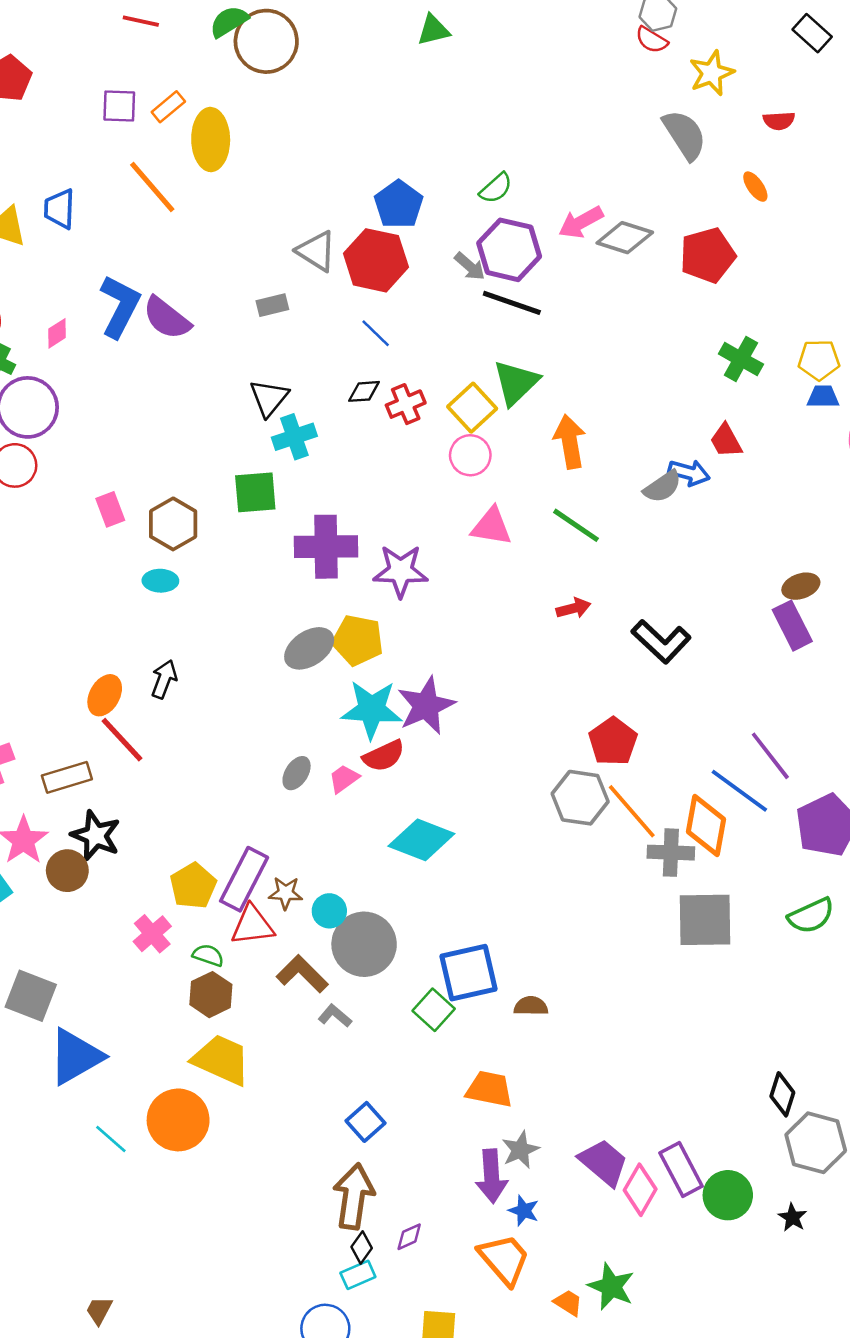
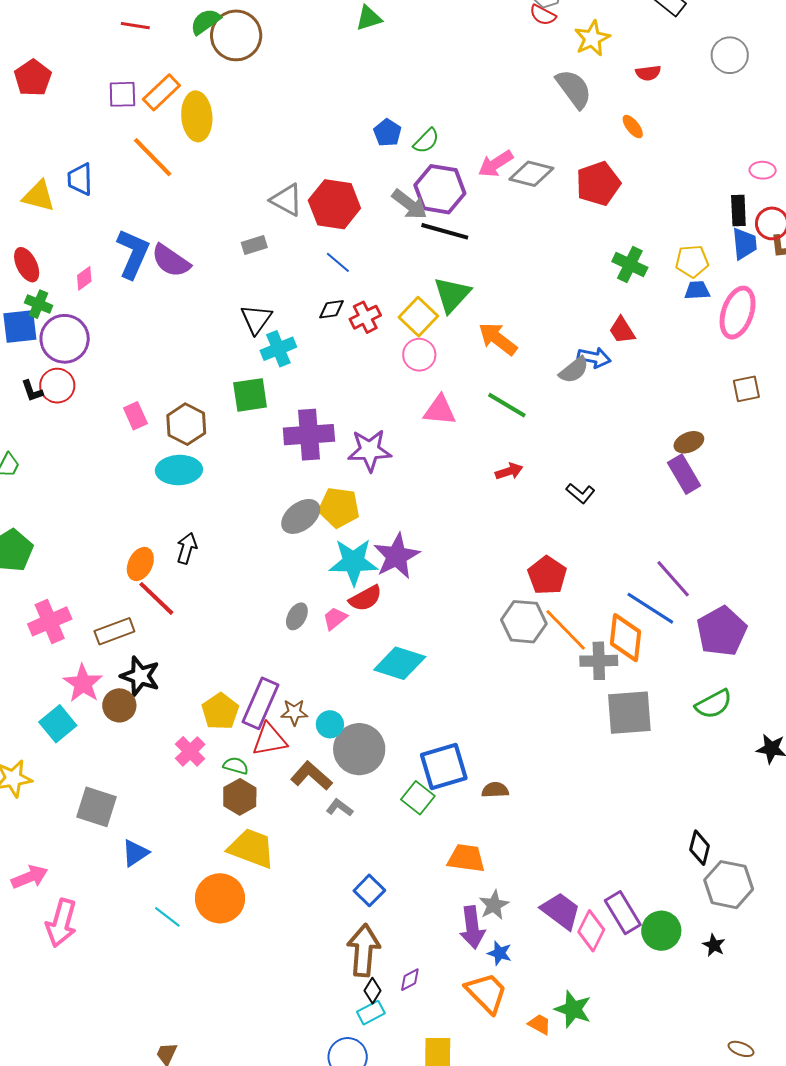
orange rectangle: (168, 107) -> (161, 92), size x1.4
blue pentagon: (399, 204) -> (387, 133), moved, size x0.7
gray arrow: (470, 266) -> (409, 204), size x1.4
orange arrow: (570, 442) -> (498, 339), turned -39
cyan ellipse: (160, 581) -> (179, 470), size x1.6
black L-shape: (661, 641) -> (580, 493), size x0.6
blue triangle: (76, 1056) -> (135, 853), size x0.6

